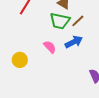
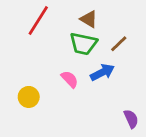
brown line: (78, 21) -> (119, 44), moved

